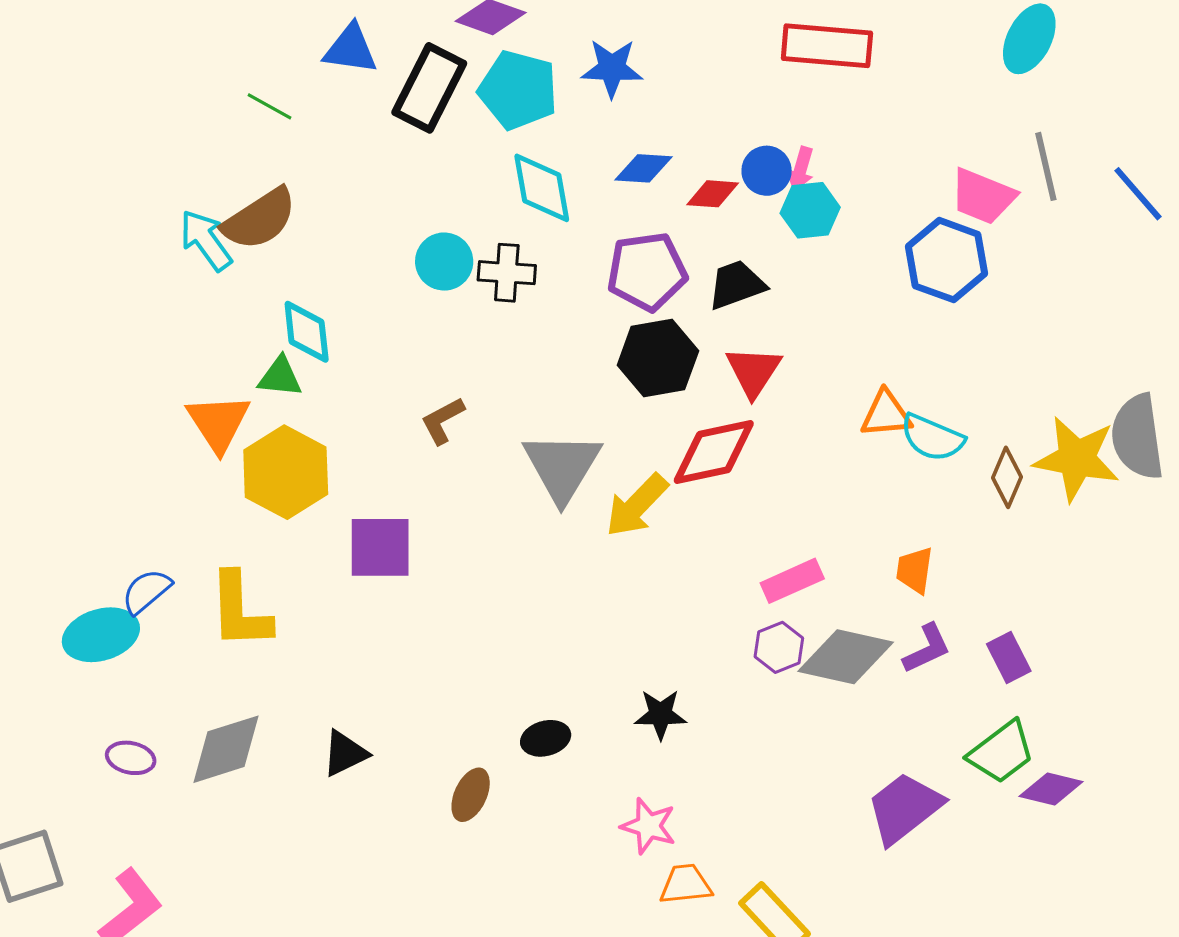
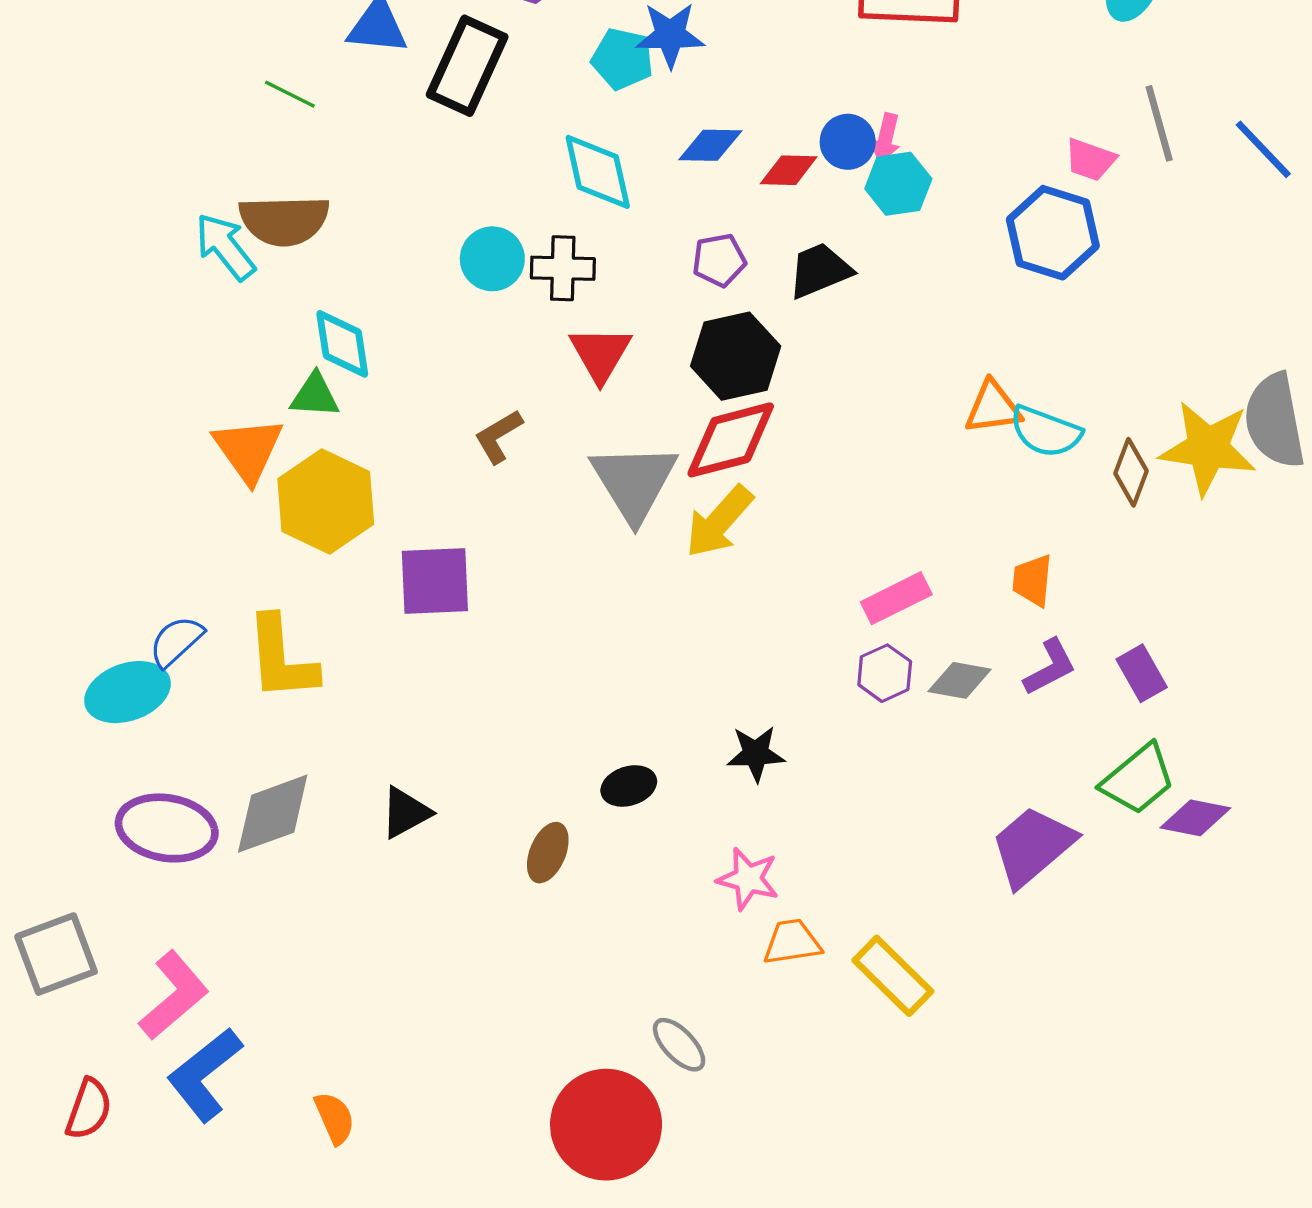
cyan pentagon: (518, 90) -> (622, 59), moved, size x0.7
pink trapezoid: (983, 196) -> (1090, 160), size x0.7
brown semicircle: (260, 219) -> (284, 220), turned 34
purple pentagon: (647, 272) -> (719, 260), size x0.6
red triangle: (753, 371) -> (600, 354), moved
red diamond: (714, 452) -> (731, 440), moved
gray diamond: (846, 657) -> (960, 680), size x0.6
purple ellipse: (131, 758) -> (167, 828), size x1.8

